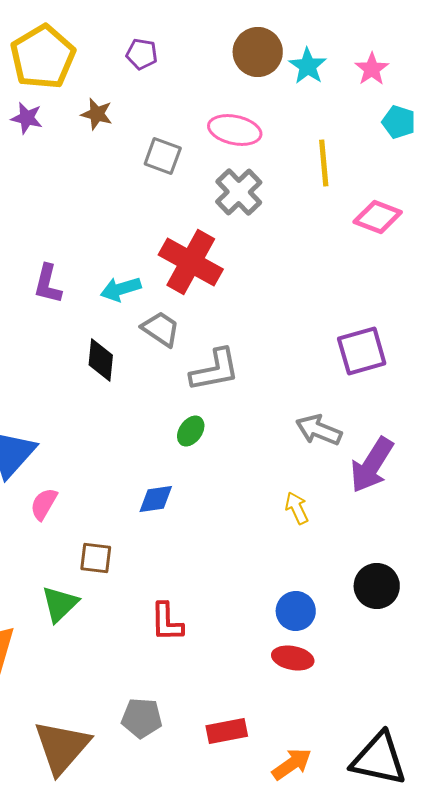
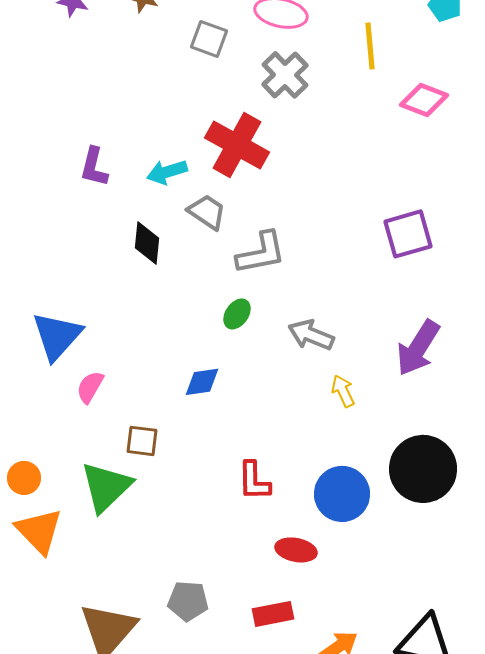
gray arrow: (319, 430) -> (311, 335), moved
black circle: (377, 586) -> (423, 469), size x1.5
green triangle: (60, 604) -> (106, 487), size x1.4
blue circle: (296, 611) -> (342, 494), size x1.4
red L-shape: (167, 622) -> (254, 481), moved
red ellipse: (293, 658) -> (296, 550), moved

